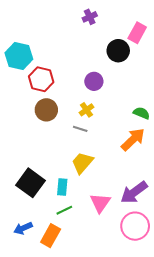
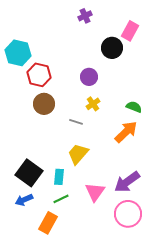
yellow cross: (87, 110) -> (93, 104), moved
blue arrow: (23, 228) -> (24, 200), moved

